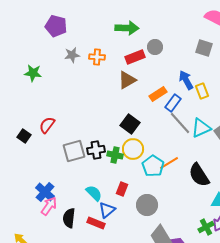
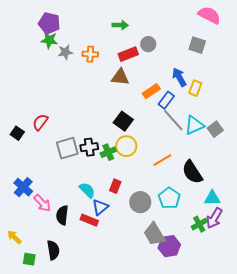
green arrow: (127, 28) -> (120, 25), size x0.7
green star: (33, 73) -> (49, 40), moved
brown triangle: (127, 80) -> (120, 77), turned 36
yellow rectangle: (202, 91) -> (195, 88), turned 42
green cross: (115, 155) -> (108, 152), turned -35
cyan pentagon: (153, 166) -> (169, 198), moved
blue cross: (45, 192) -> (23, 187), moved
pink arrow: (49, 206) -> (42, 203), turned 102

